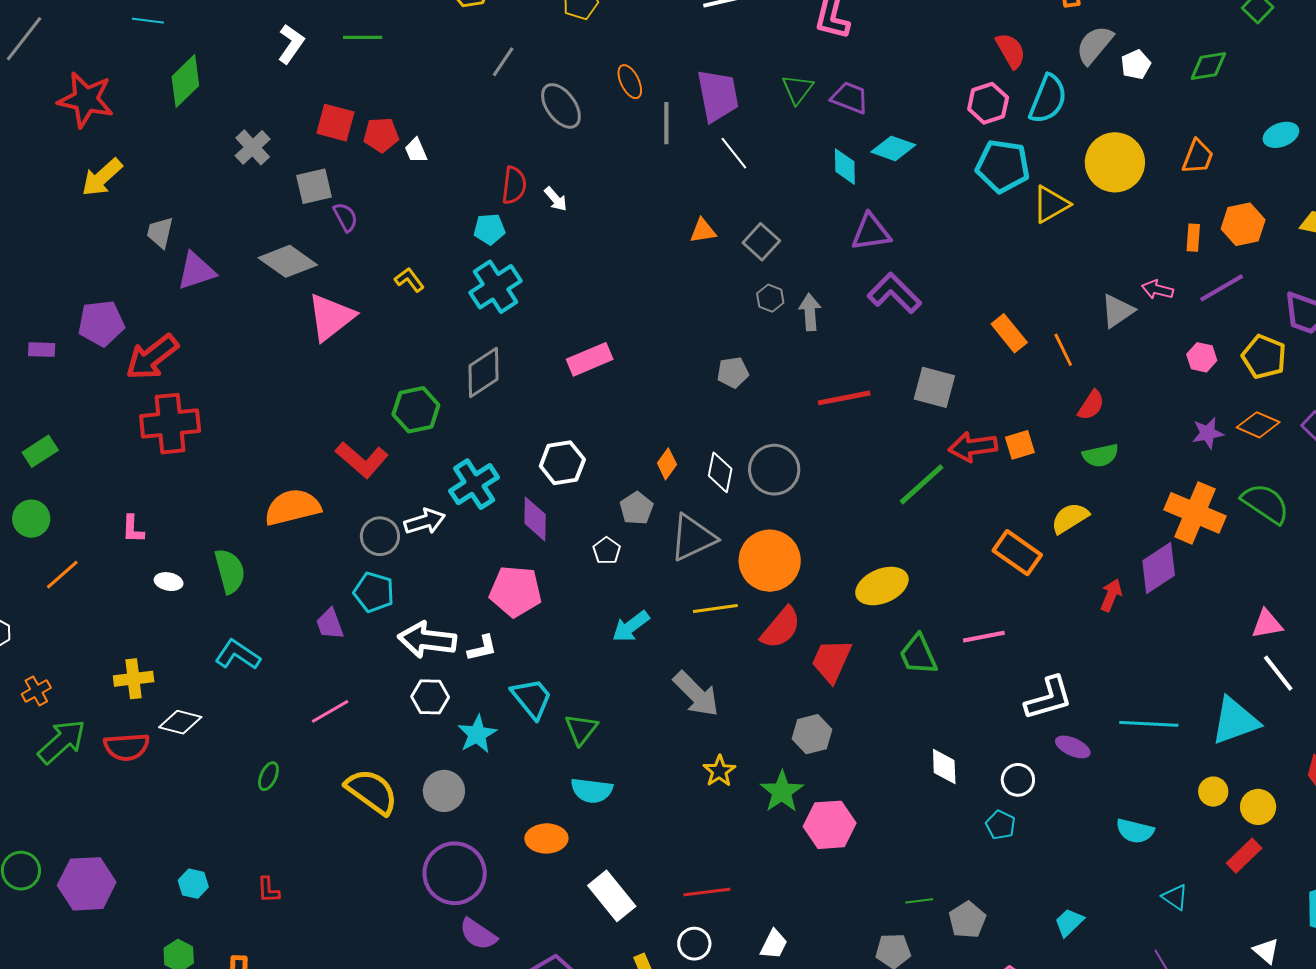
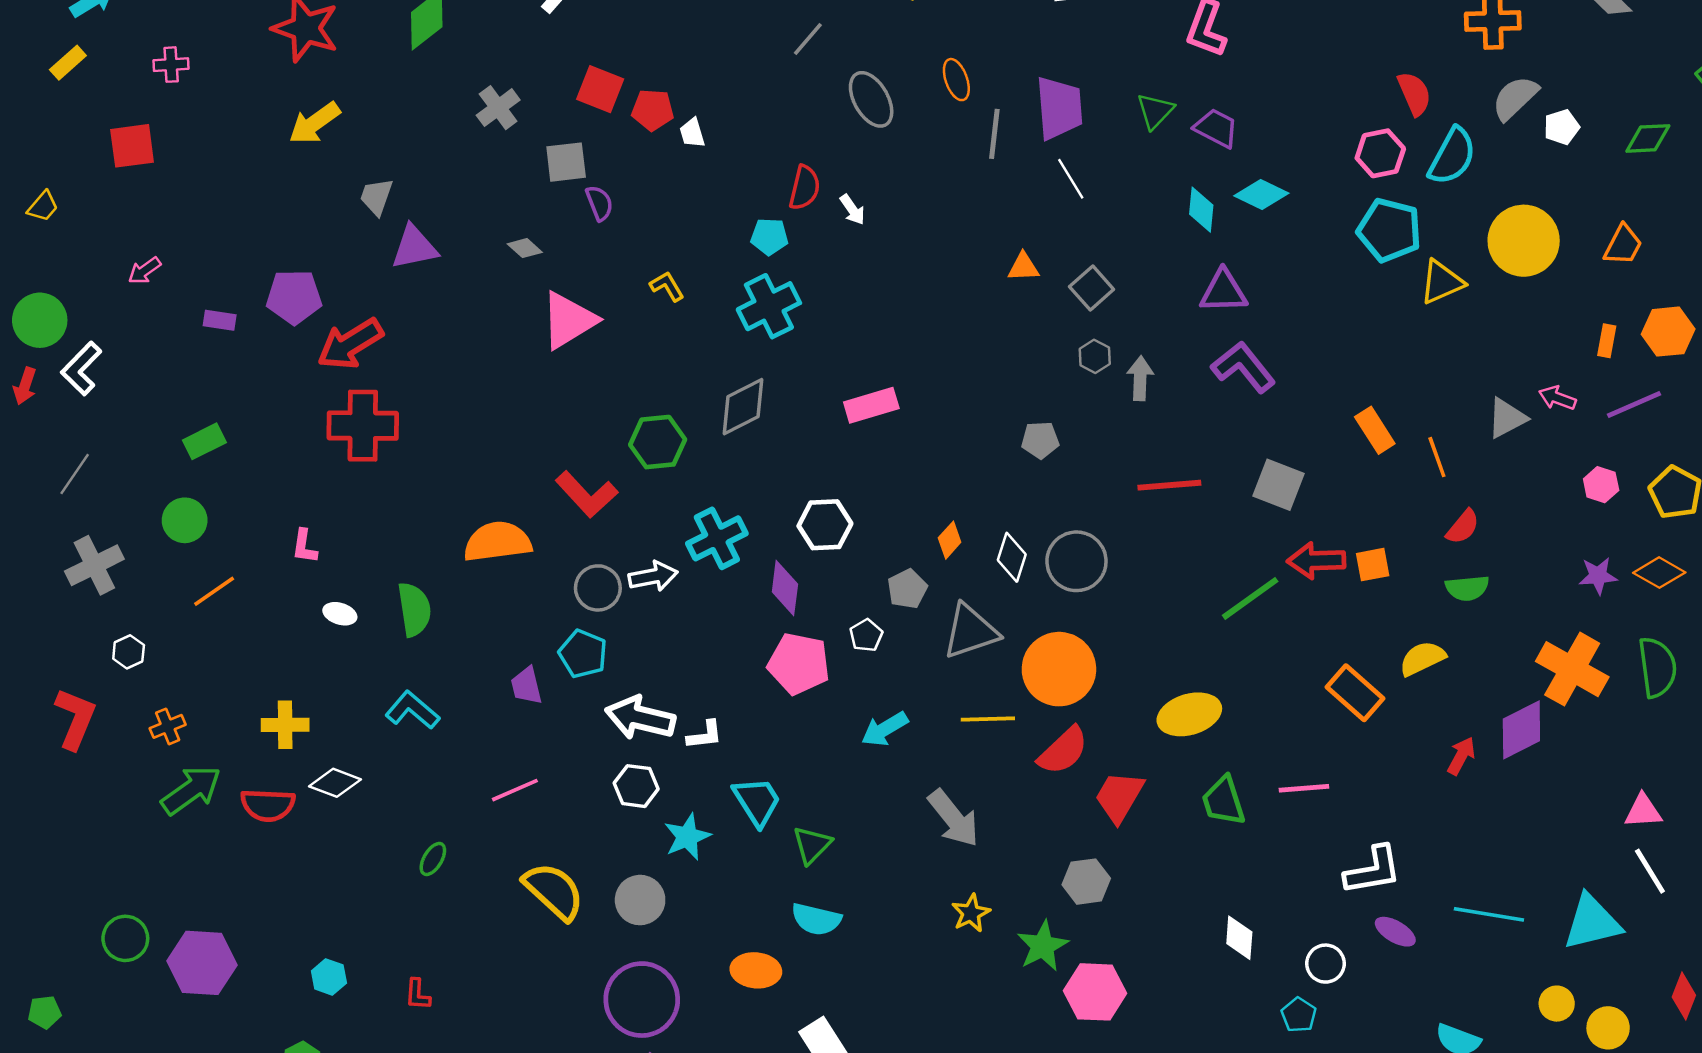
gray diamond: (288, 261) -> (525, 248), size x0.5
green semicircle: (1265, 503) -> (1657, 667), turned 42
pink pentagon: (515, 591) -> (799, 664), moved

